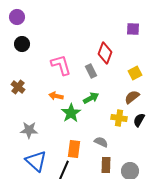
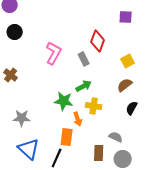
pink L-shape: (61, 65) -> (54, 53), turned 45
orange arrow: (56, 96) -> (78, 119), moved, turned -120
green star: (71, 113) -> (64, 101), turned -30
yellow cross: (119, 118) -> (94, 106), moved
gray semicircle: (101, 142) -> (116, 137), moved

